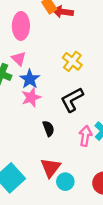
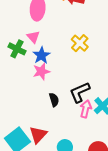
black L-shape: (72, 100) -> (80, 92), moved
red triangle: (51, 168) -> (38, 135), moved

